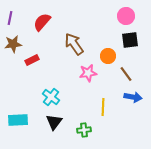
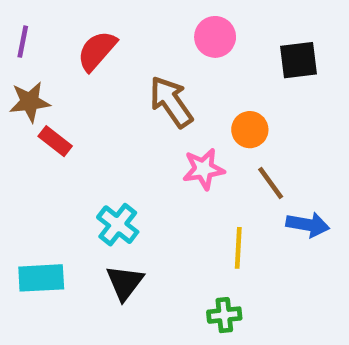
pink circle: (126, 16) -> (215, 37), moved
black square: (130, 40) -> (299, 60), moved
red rectangle: (32, 60) -> (55, 141), moved, turned 64
brown line: (126, 74) -> (271, 183), moved
green cross: (84, 130) -> (224, 315), moved

